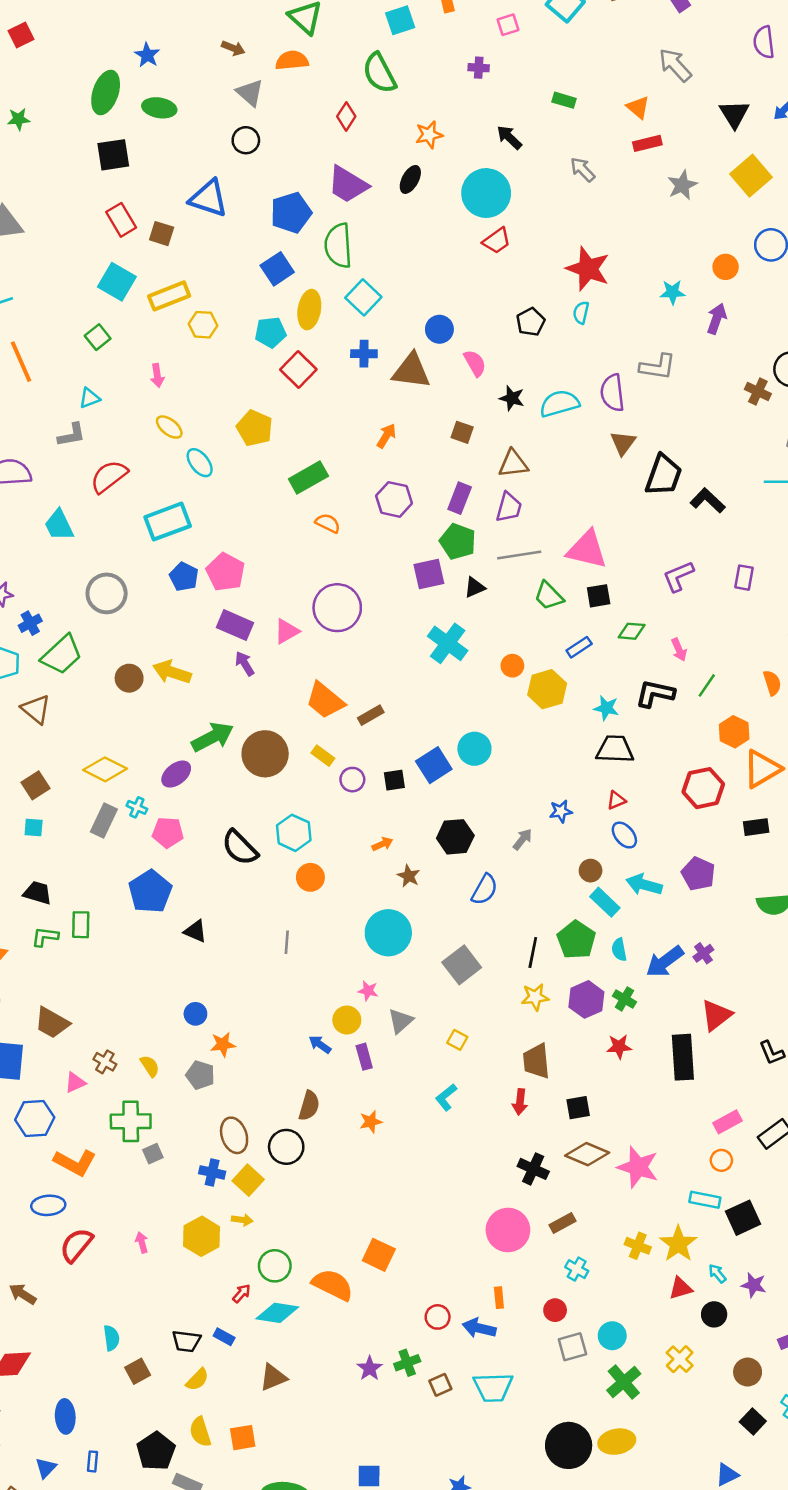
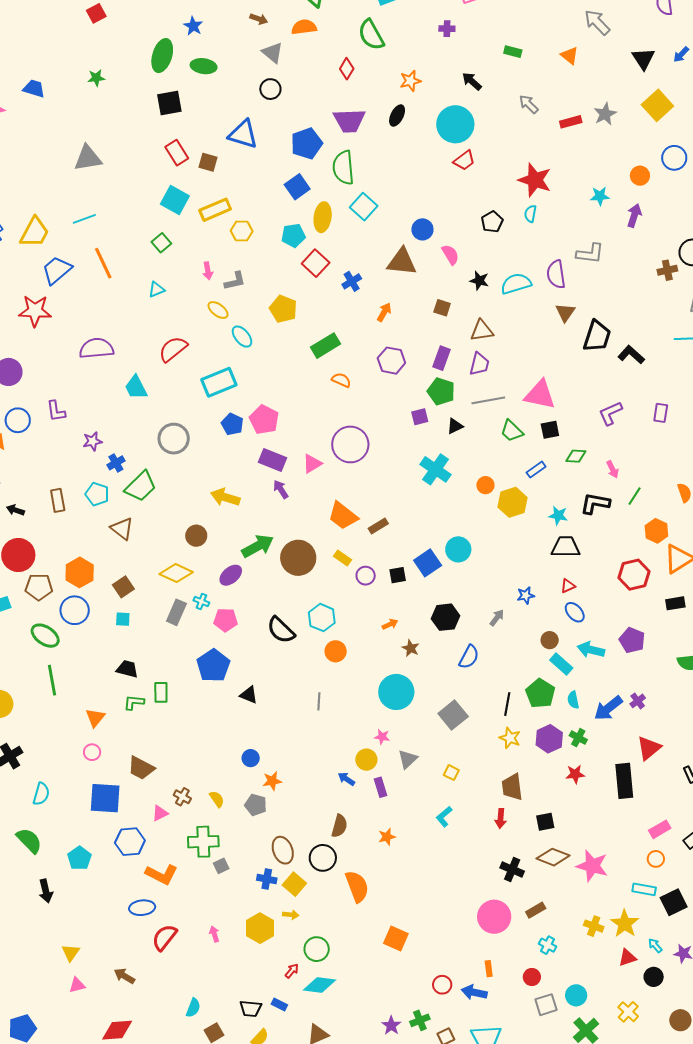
red rectangle: (647, 143) -> (571, 122), moved
purple trapezoid: (348, 184) -> (349, 121), turned -32
blue cross: (364, 354) -> (352, 281), moved, turned -30
brown cross: (758, 392) -> (667, 270), turned -36
gray L-shape: (72, 435) -> (235, 281), moved
purple square: (429, 574) -> (420, 417), size x0.7
brown circle: (129, 678) -> (196, 536), moved
yellow star: (535, 997) -> (510, 738), turned 30
orange semicircle: (333, 1285) -> (357, 886), moved, turned 44
cyan semicircle: (111, 1338) -> (193, 1008), turned 30

